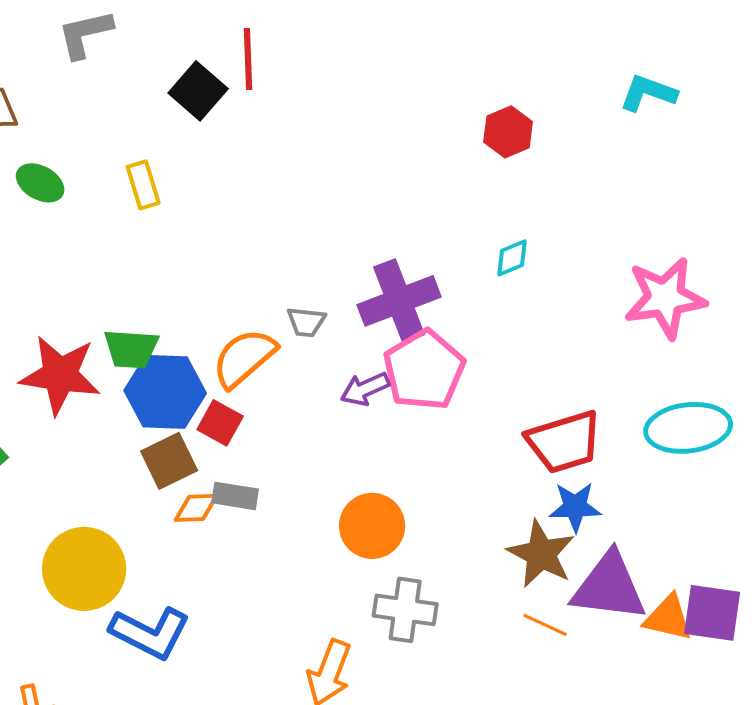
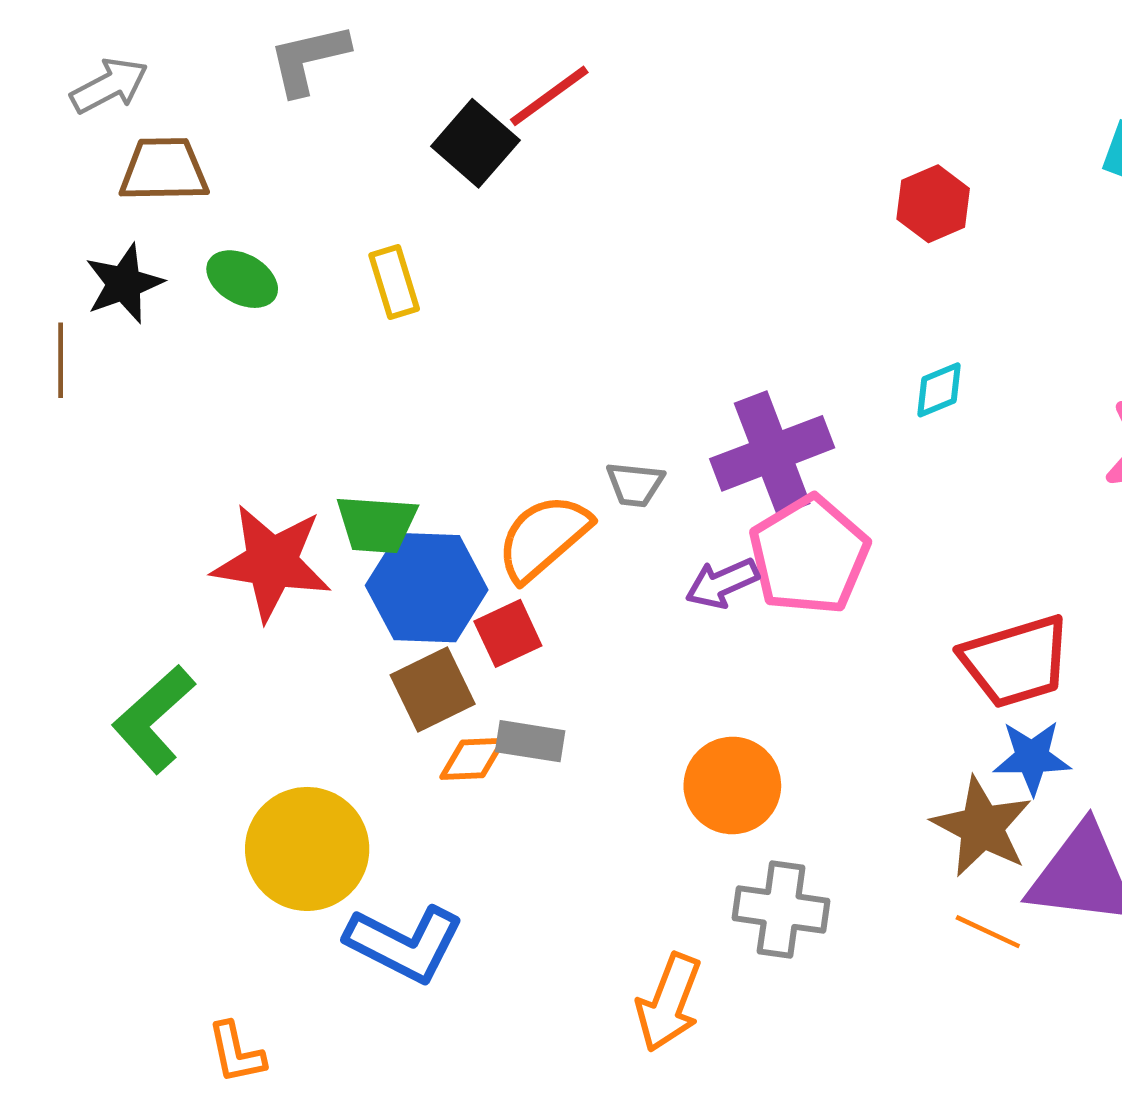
red line: (248, 59) -> (549, 96), turned 56
red square: (220, 423) -> (508, 633), turned 36

